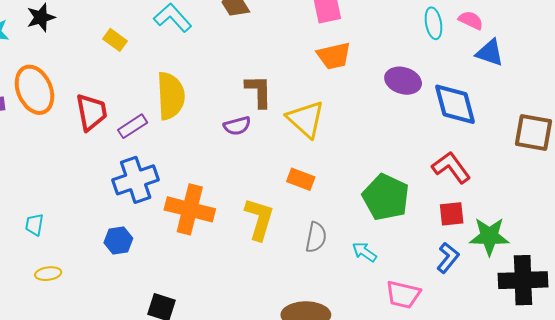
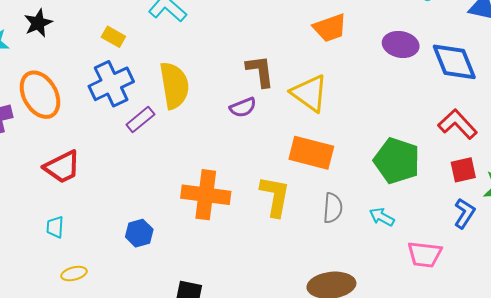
red trapezoid: (91, 112) -> (62, 167), moved, turned 81
orange rectangle: (301, 179) -> (311, 153), size x1.6
blue cross: (136, 180) -> (111, 84), moved

